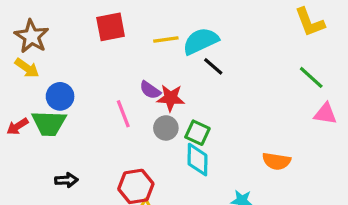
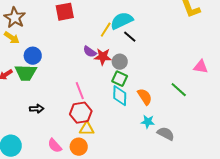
yellow line: (166, 39) -> (106, 30), moved, turned -49
green line: (311, 77) -> (179, 90), moved
pink line: (123, 114) -> (80, 91), moved
gray circle: (166, 128) -> (120, 62), moved
orange semicircle: (276, 161) -> (145, 97), moved, turned -132

